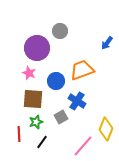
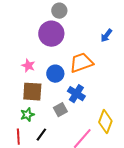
gray circle: (60, 31) -> (59, 11), moved
purple circle: (37, 48) -> (51, 34), moved
green star: (36, 122) -> (27, 115), moved
red line: (19, 134) -> (18, 137), moved

